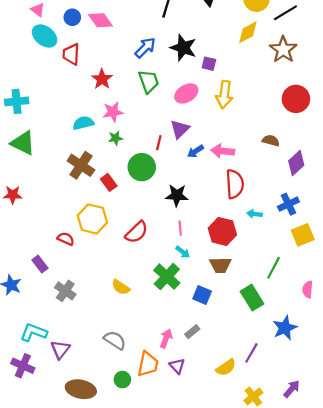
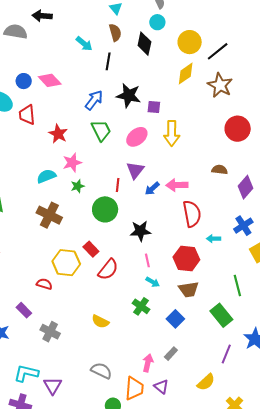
red rectangle: (109, 182) -> (91, 249), moved
green line: (274, 268) -> (237, 285), turned -35
green cross: (167, 277) -> (141, 306), size x0.7
blue square: (202, 295) -> (175, 319), turned 30
purple line: (251, 353) -> (226, 354), moved

